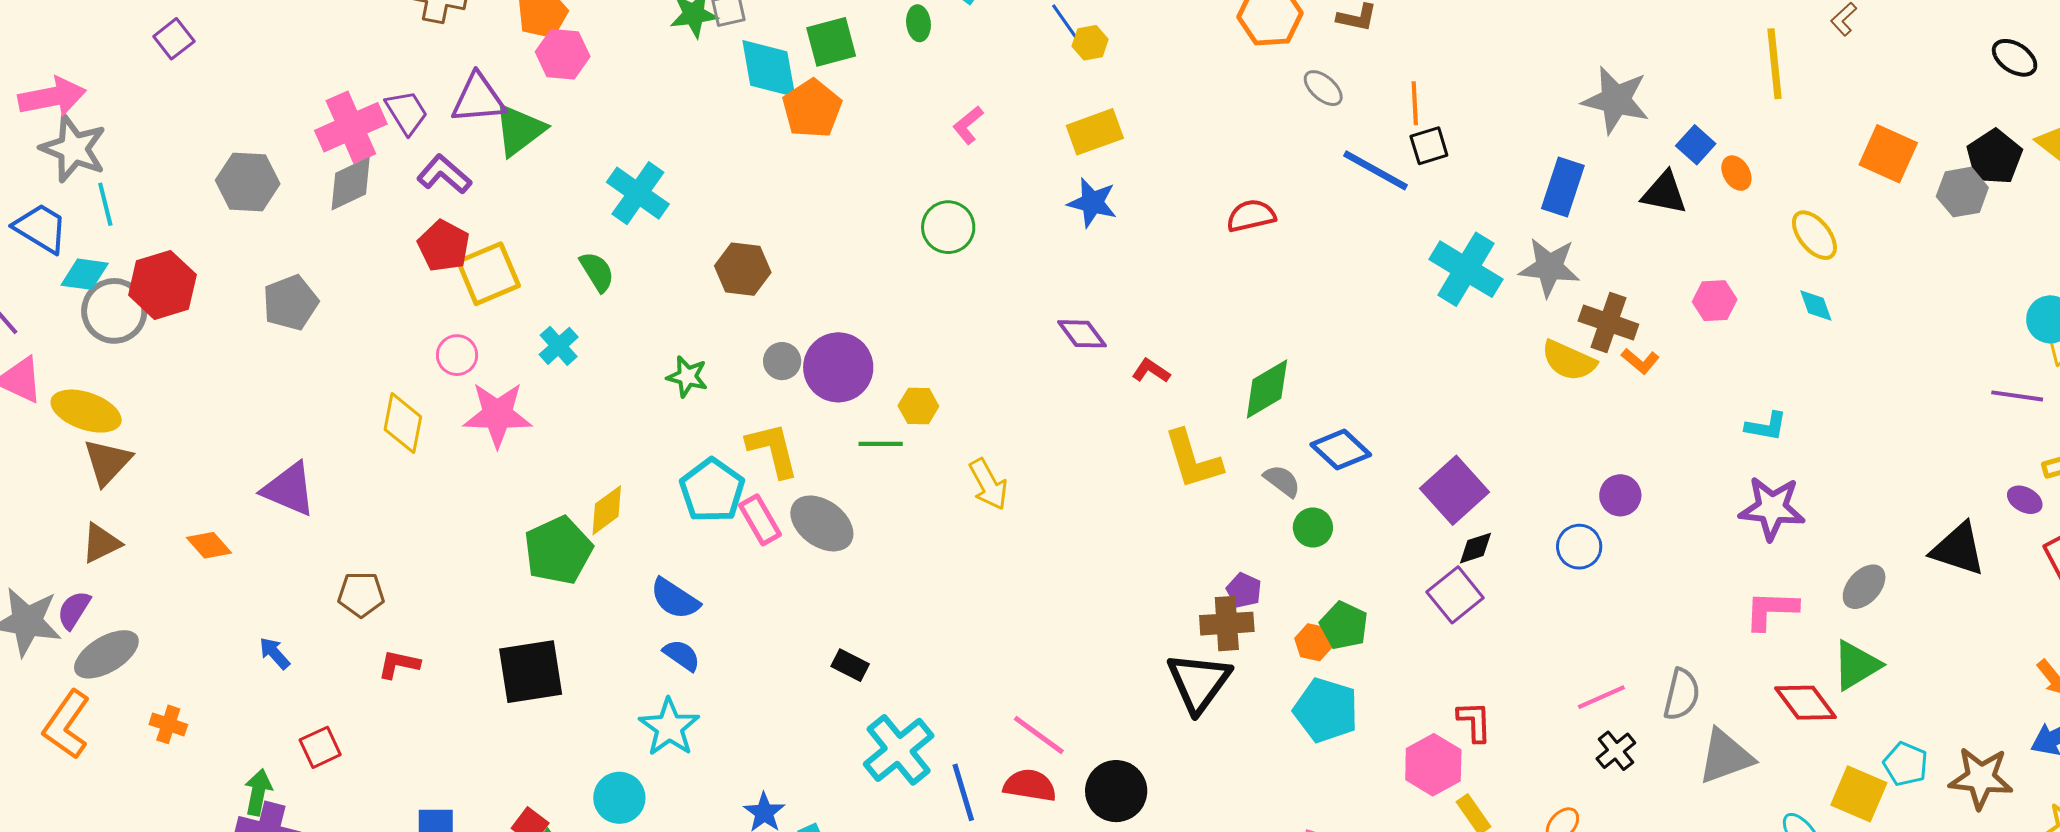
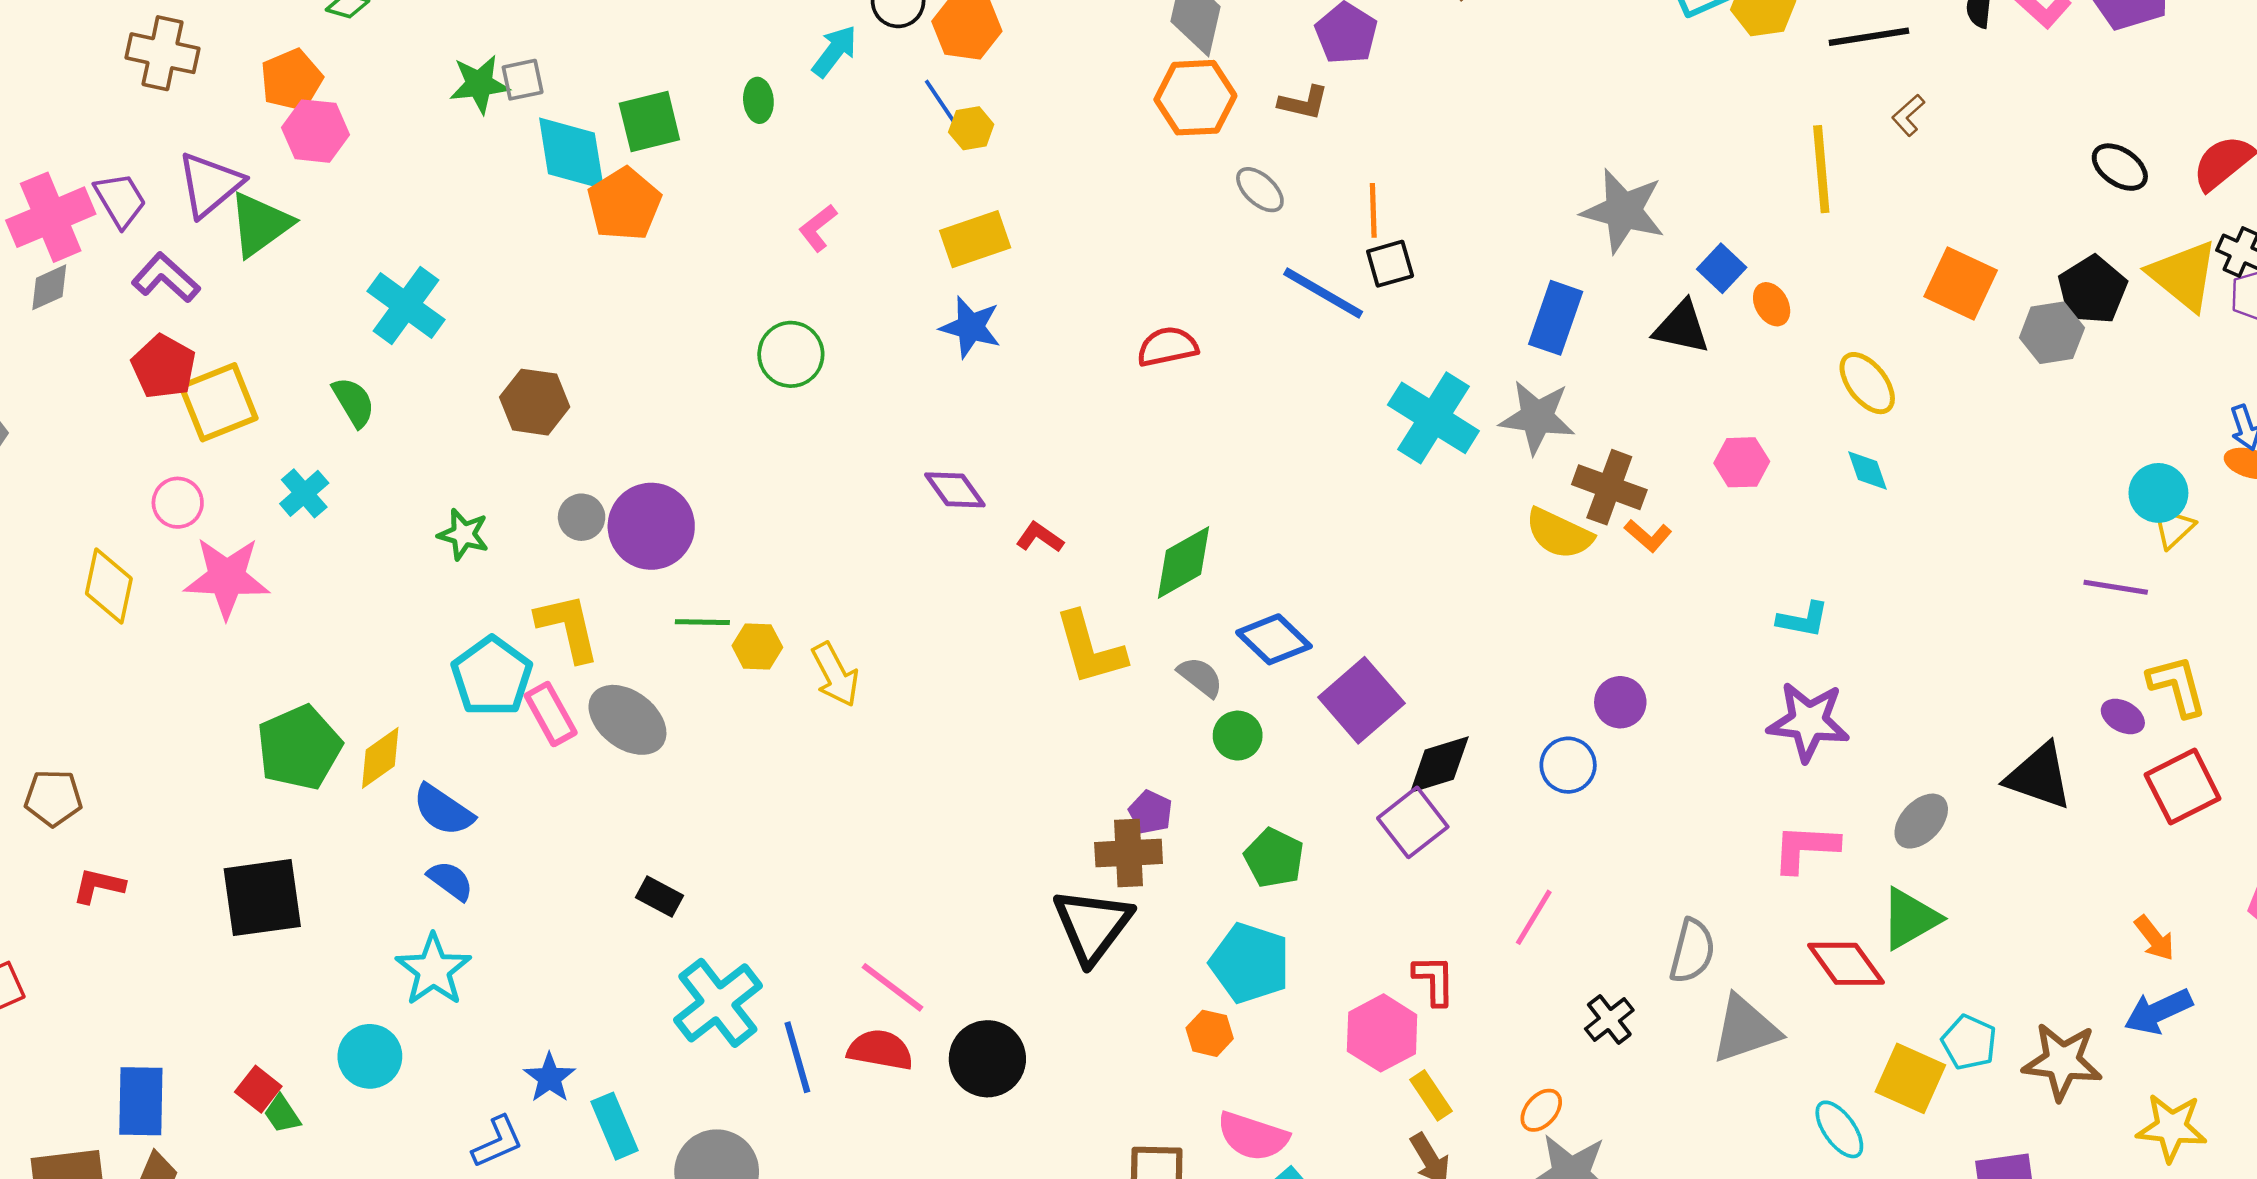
purple triangle: (478, 99) -> (210, 184), turned -36
gray diamond: (351, 184) -> (49, 287), size x0.7
yellow hexagon: (918, 406) -> (757, 646), moved
purple square: (1454, 490) -> (1361, 700), moved
yellow diamond: (607, 510) -> (380, 758), moved
black diamond: (1476, 548) -> (1439, 765), size x1.5
orange hexagon: (1314, 642) -> (1210, 1033), moved
pink line: (1601, 697) -> (1534, 917), moved, turned -36

